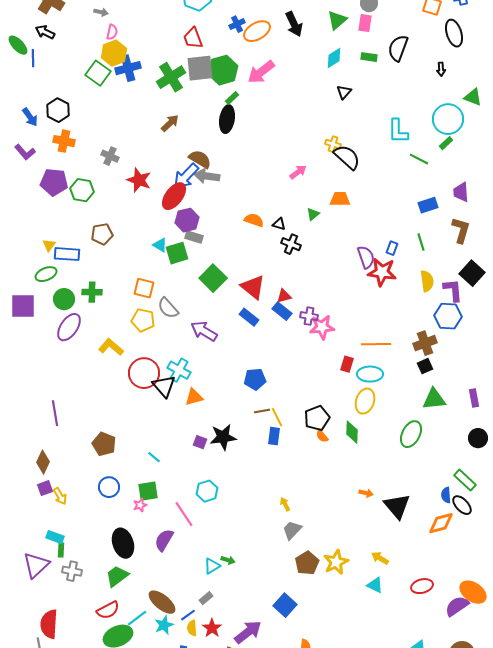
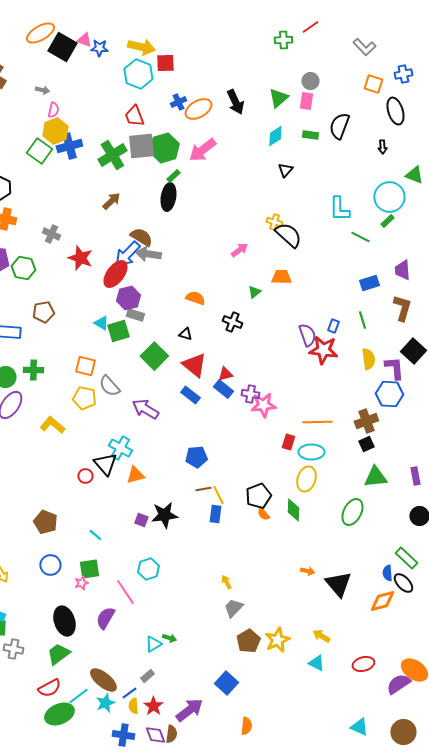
black triangle: (279, 224) -> (185, 334), moved
red circle: (144, 373) -> (85, 476), moved, size x0.5

